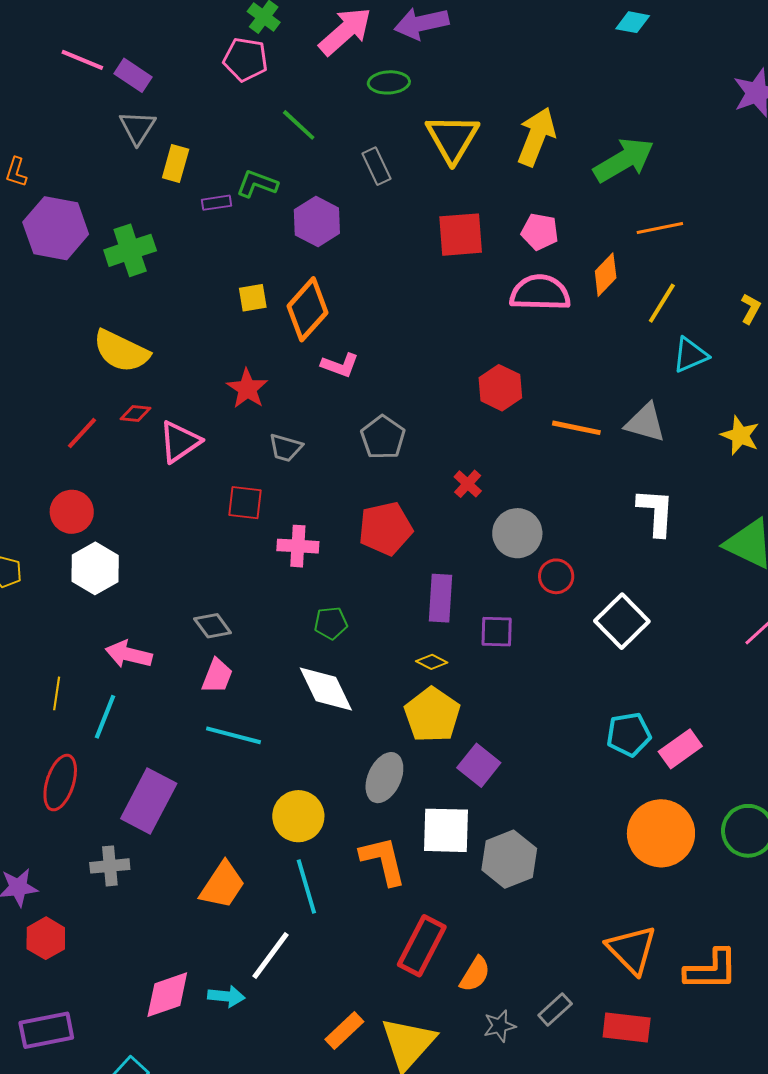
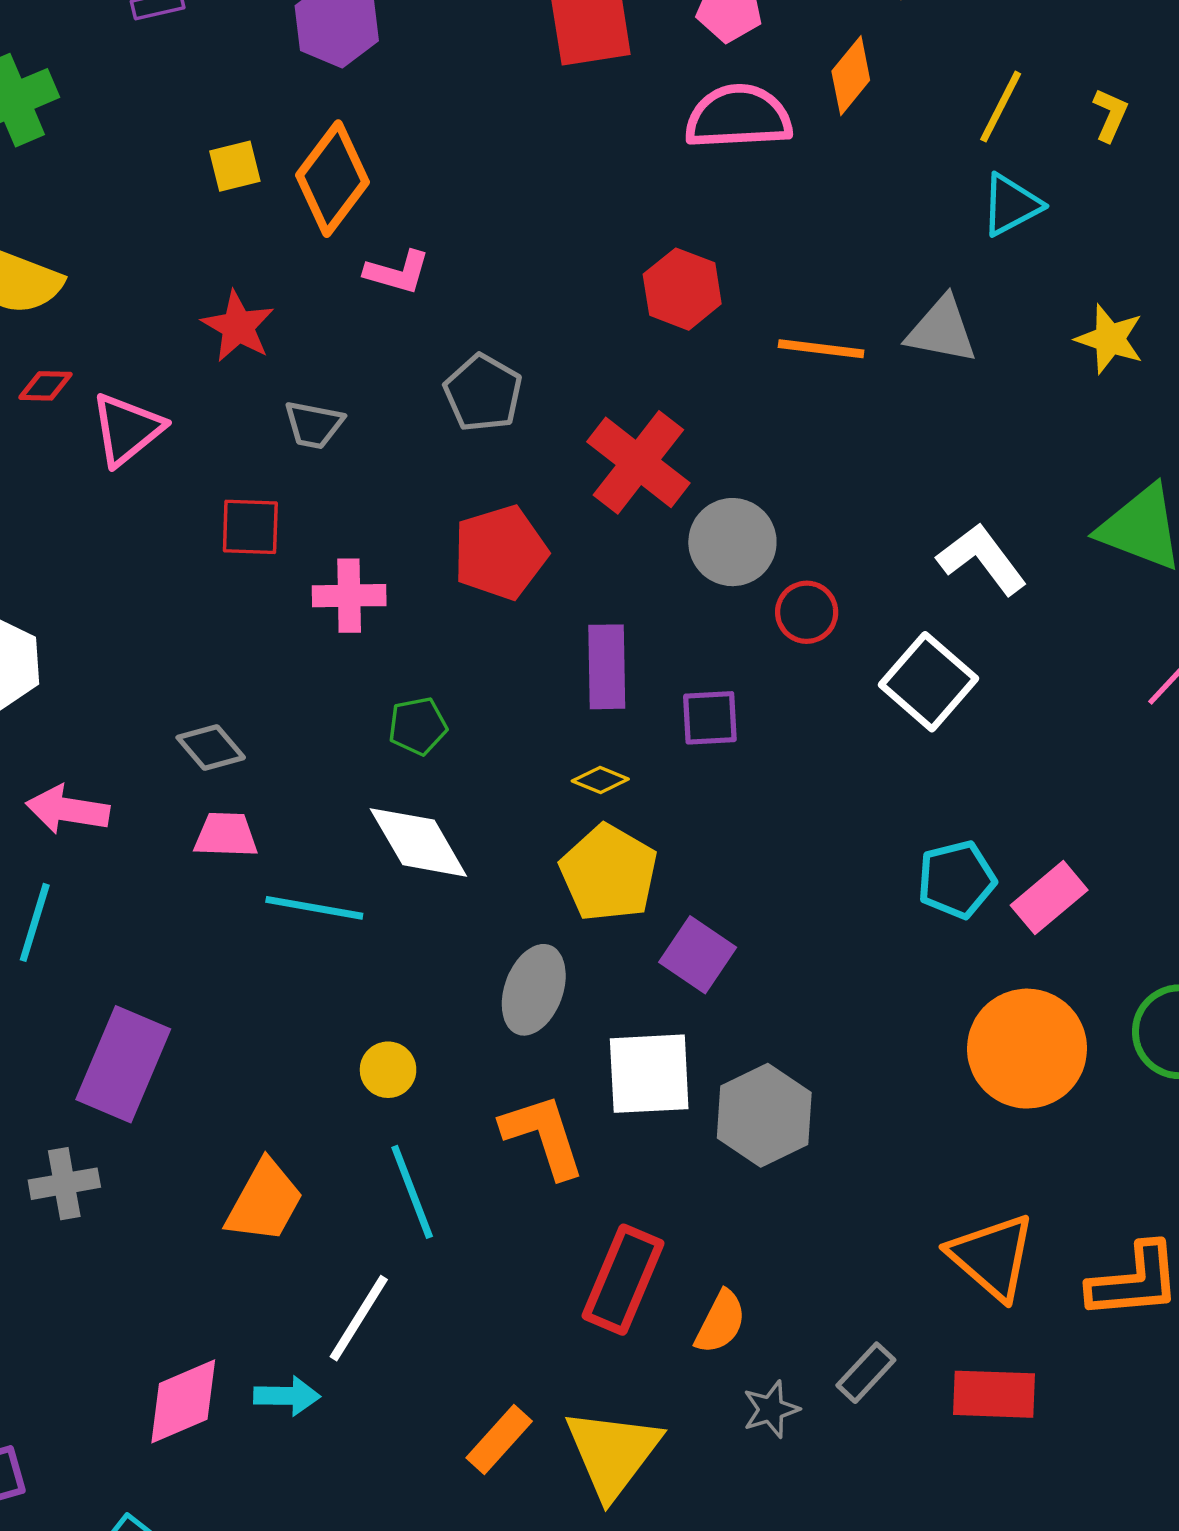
yellow line: (662, 303) -> (1001, 107), moved
red cross: (468, 484) -> (638, 462), size x2.0
white L-shape: (656, 512) -> (982, 559), moved, turned -36
pink trapezoid: (217, 676) -> (226, 835), turned -105
cyan line: (234, 735) -> (314, 908), moved
yellow circle: (298, 816) -> (388, 1070), size x0.6

